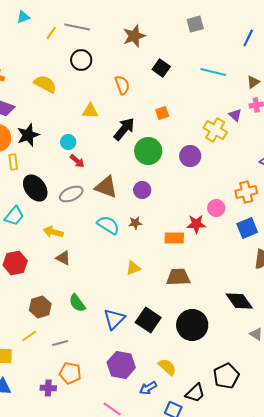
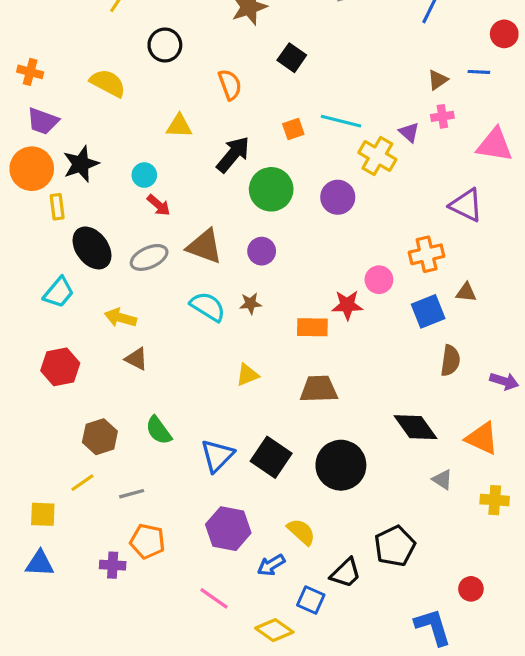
cyan line: (213, 72) -> (341, 121), moved

